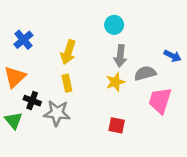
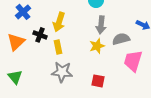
black cross: (32, 101) -> (40, 35), moved
gray star: (57, 113) -> (62, 72), moved

